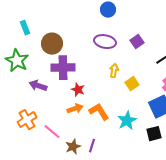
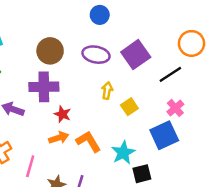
purple square: (137, 42) -> (136, 55), size x1.6
brown circle: (52, 44) -> (50, 51), moved
pink line: (52, 132) -> (30, 166), turned 66
black square: (154, 134) -> (142, 174), moved

